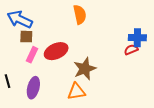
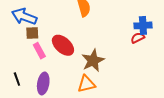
red ellipse: (56, 51) -> (63, 45), turned 70
pink rectangle: (32, 55) -> (39, 51), turned -49

